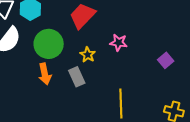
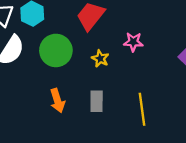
orange arrow: (45, 74) -> (57, 101), moved
gray rectangle: (77, 77) -> (97, 101), moved, turned 30

